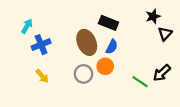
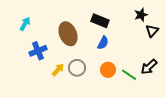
brown ellipse: (87, 42) -> (68, 34), moved
blue cross: (41, 45) -> (38, 51), moved
orange circle: (105, 66) -> (108, 70), moved
yellow arrow: (42, 76) -> (58, 70), moved, turned -96

